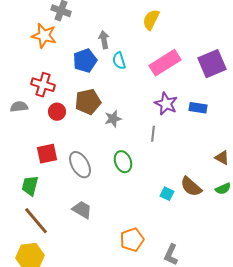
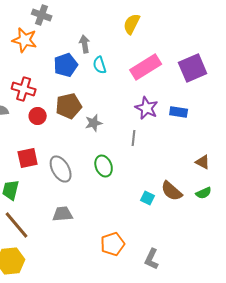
gray trapezoid: (82, 210) -> (63, 214), turned -35

